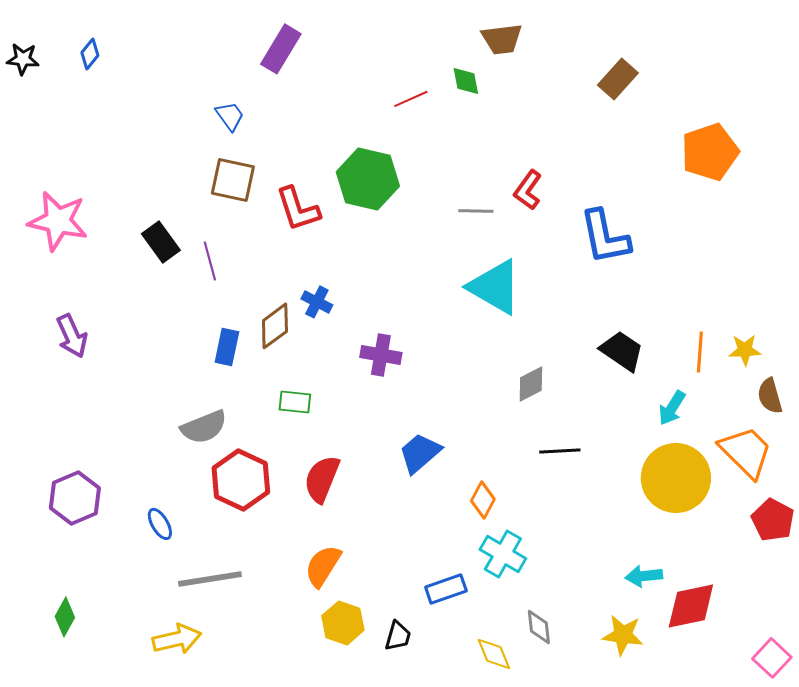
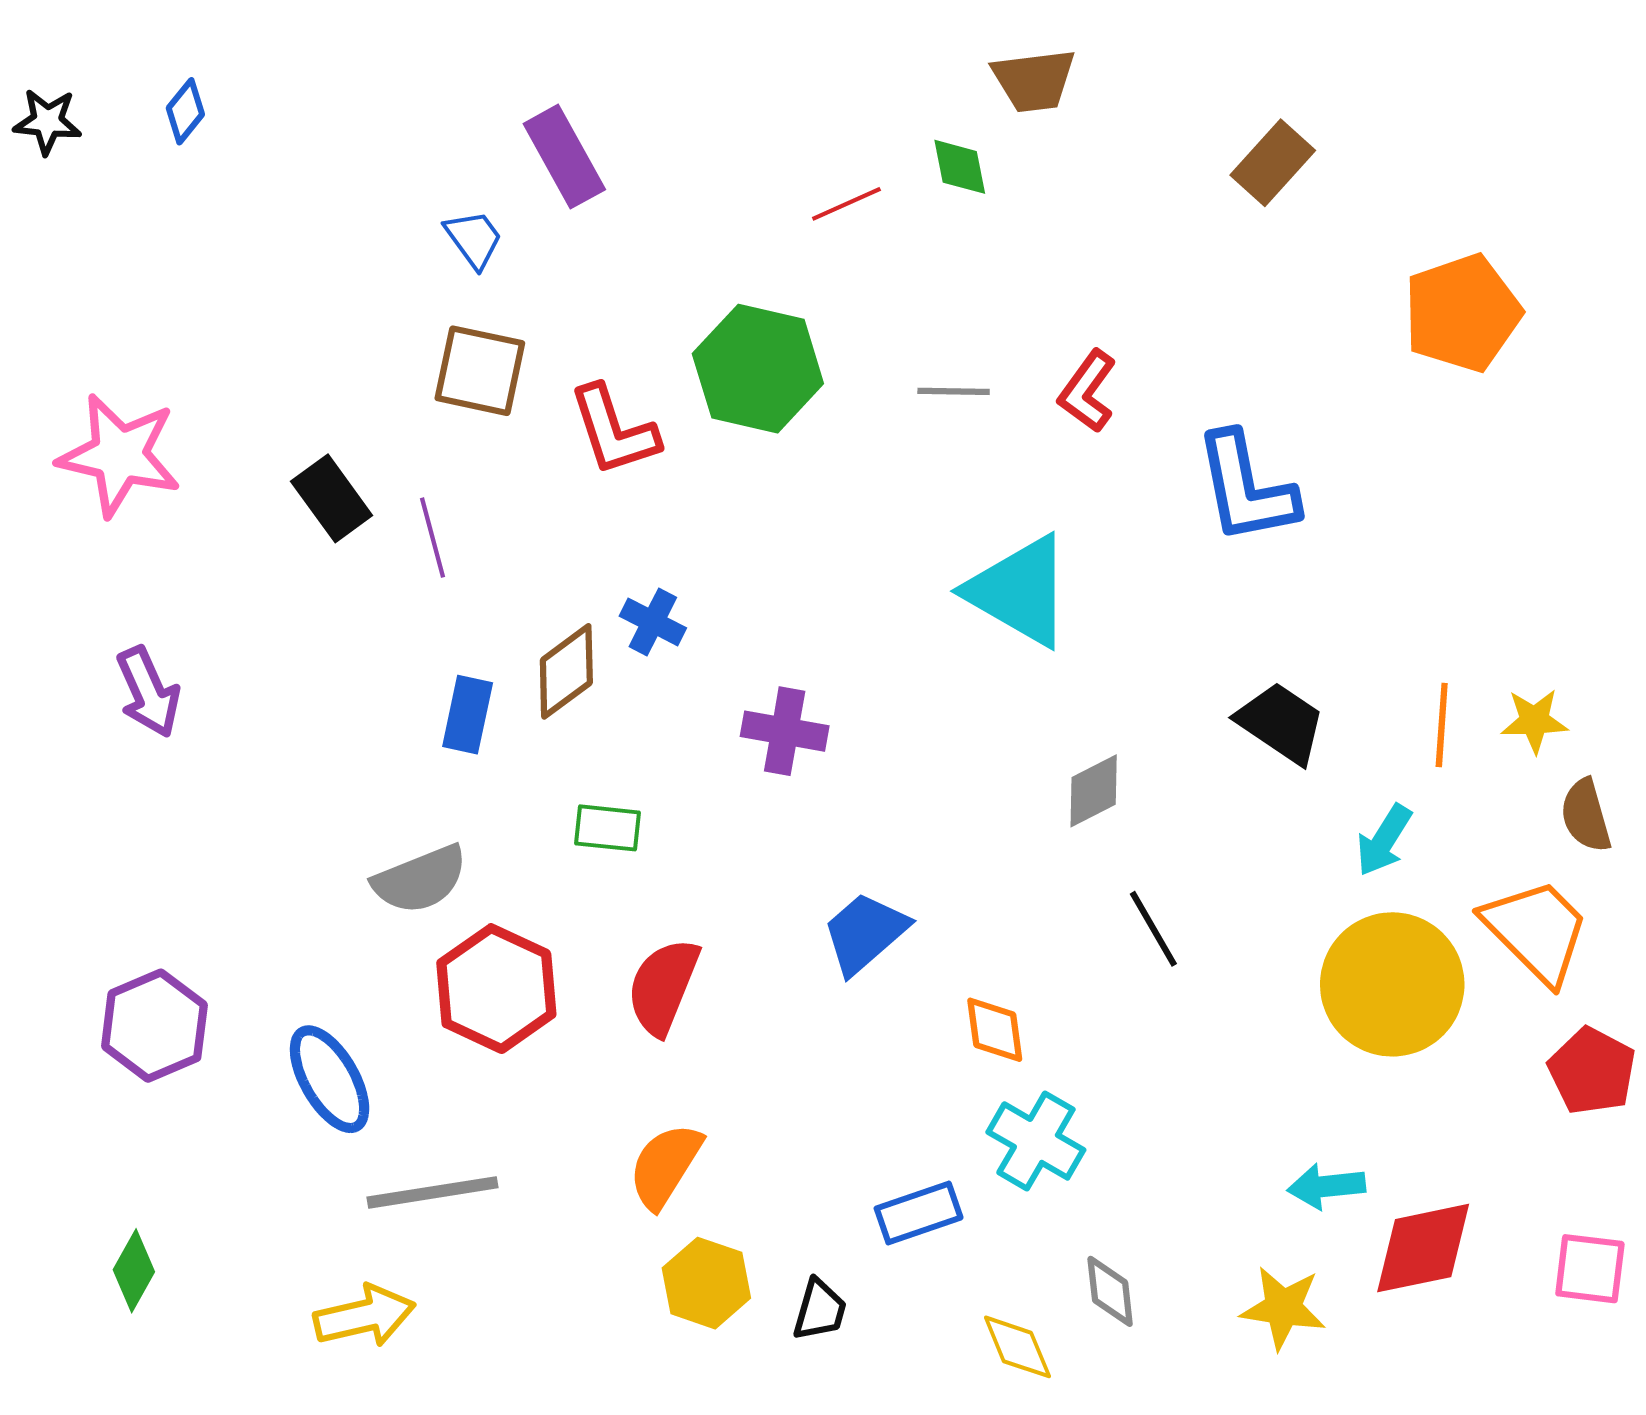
purple rectangle: (281, 49) -> (564, 157), moved, turned -60
gray line: (476, 211) -> (954, 391), moved
black line: (560, 451) -> (1153, 929), turned 63
orange diamond: (483, 500) -> (995, 1030), turned -36
blue ellipse: (160, 524) -> (330, 1079), size x1.6
pink square: (772, 658) -> (1590, 1269), moved, turned -36

